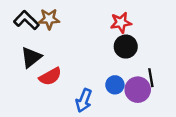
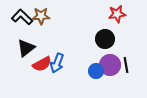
red star: (121, 23) -> (117, 14), moved
purple circle: (138, 90) -> (110, 65), moved
blue arrow: (84, 100) -> (57, 63), moved

